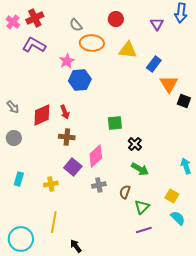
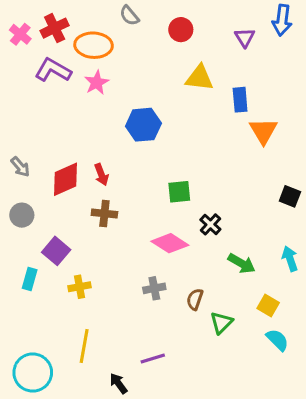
gray semicircle: (76, 25) -> (129, 16), moved
orange ellipse: (92, 43) -> (94, 45), moved
pink star: (67, 61) -> (97, 83), moved
blue rectangle: (154, 64) -> (240, 100), turned -42
blue hexagon: (80, 80) -> (143, 125), moved
black square: (184, 101) -> (290, 196), moved
pink diamond: (96, 156) -> (170, 243), moved, turned 75
purple square: (73, 167) -> (56, 251), moved
green arrow: (140, 169) -> (242, 263), moved
purple line: (144, 230) -> (153, 358), moved

